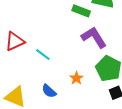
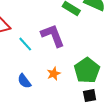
purple L-shape: (94, 37) -> (53, 36), moved

